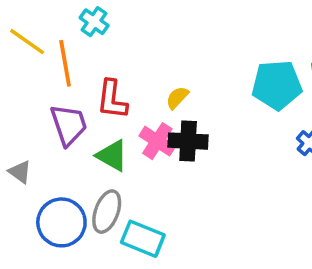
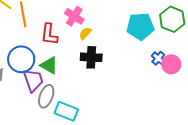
purple trapezoid: (69, 125) -> (33, 80), moved
pink cross: (157, 141) -> (74, 16), moved
blue circle: (61, 222) -> (21, 59), moved

